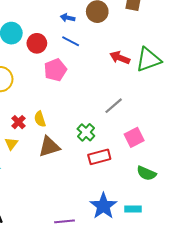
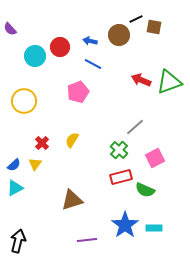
red circle: (37, 43) -> (60, 47), moved
yellow semicircle: (40, 119) -> (72, 140), moved, turned 49
green cross: (86, 132) -> (119, 150), moved
brown triangle: (49, 147) -> (72, 200), moved
green semicircle: (146, 173) -> (145, 190), moved

